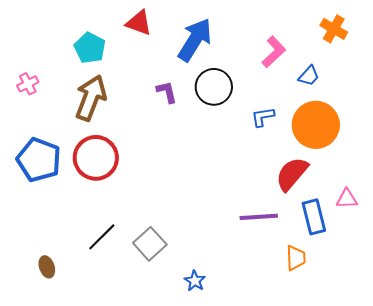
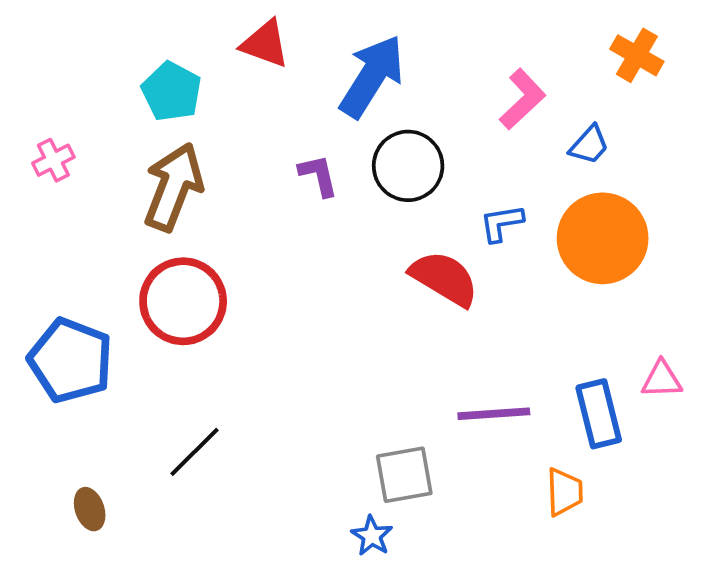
blue pentagon: (39, 160) -> (71, 360), moved
red semicircle: (292, 174) -> (444, 278), moved, turned 81
gray square: (150, 244) -> (404, 475), moved, turned 32

